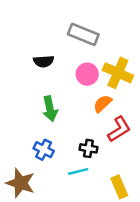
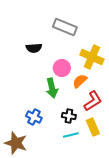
pink circle: (87, 74) -> (62, 68), moved
green arrow: (50, 109) -> (52, 88), moved
cyan line: (78, 171) -> (71, 135), moved
yellow rectangle: (119, 187) -> (93, 127), moved

